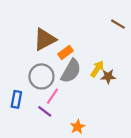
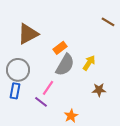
brown triangle: (45, 39) -> (28, 34), moved
gray circle: (41, 76) -> (18, 70), moved
brown star: (108, 76) -> (99, 90), moved

